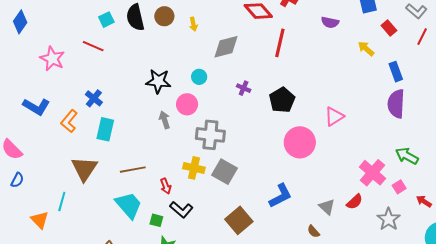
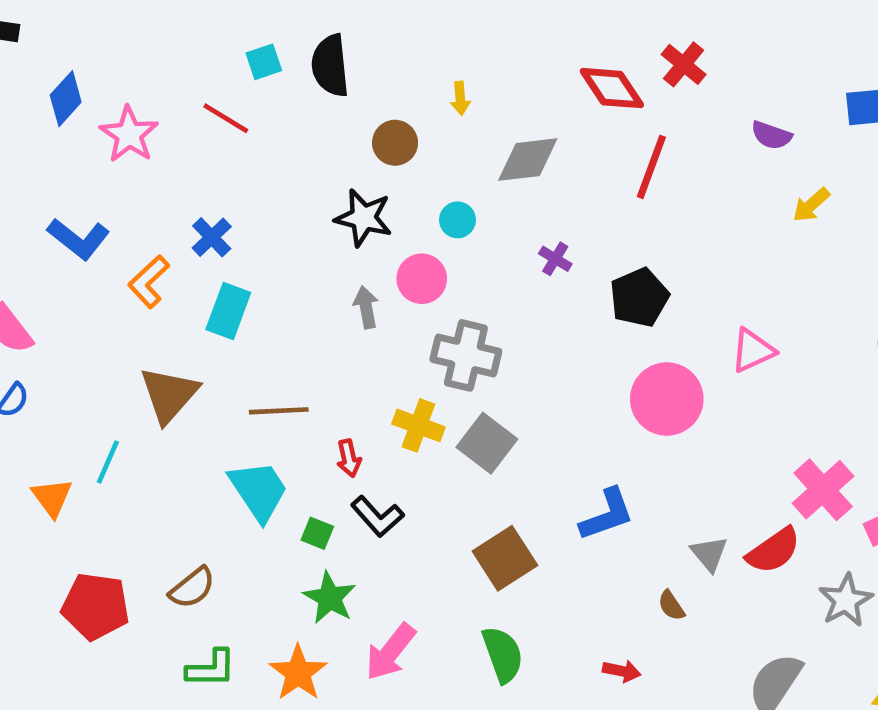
brown circle: (164, 16) -> (395, 143), moved
blue diamond: (20, 22) -> (66, 99), moved
yellow arrow: (366, 49) -> (811, 205), moved, turned -90
red semicircle: (355, 202) -> (773, 551), size x1.4

